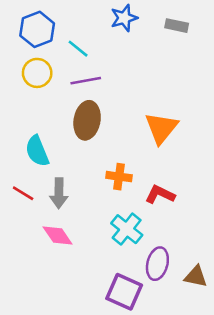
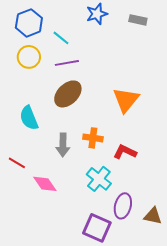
brown ellipse: (87, 120) -> (68, 94), turned 36
red line: (23, 193) -> (17, 163), moved
gray arrow: (59, 193) -> (63, 145), moved

